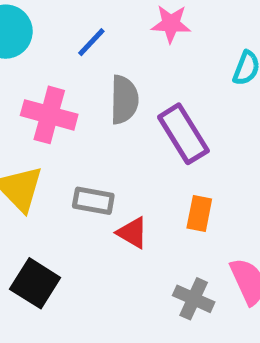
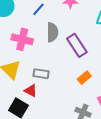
orange rectangle: (199, 214) -> (84, 78), turned 40
red triangle: (132, 233) -> (31, 91), moved

